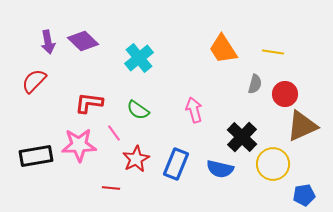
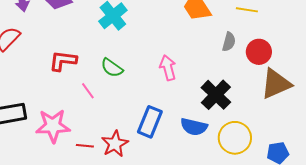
pink star: (79, 145) -> (53, 126), moved
red star: (136, 159) -> (115, 144), moved
yellow circle: (273, 164) -> (235, 138), moved

